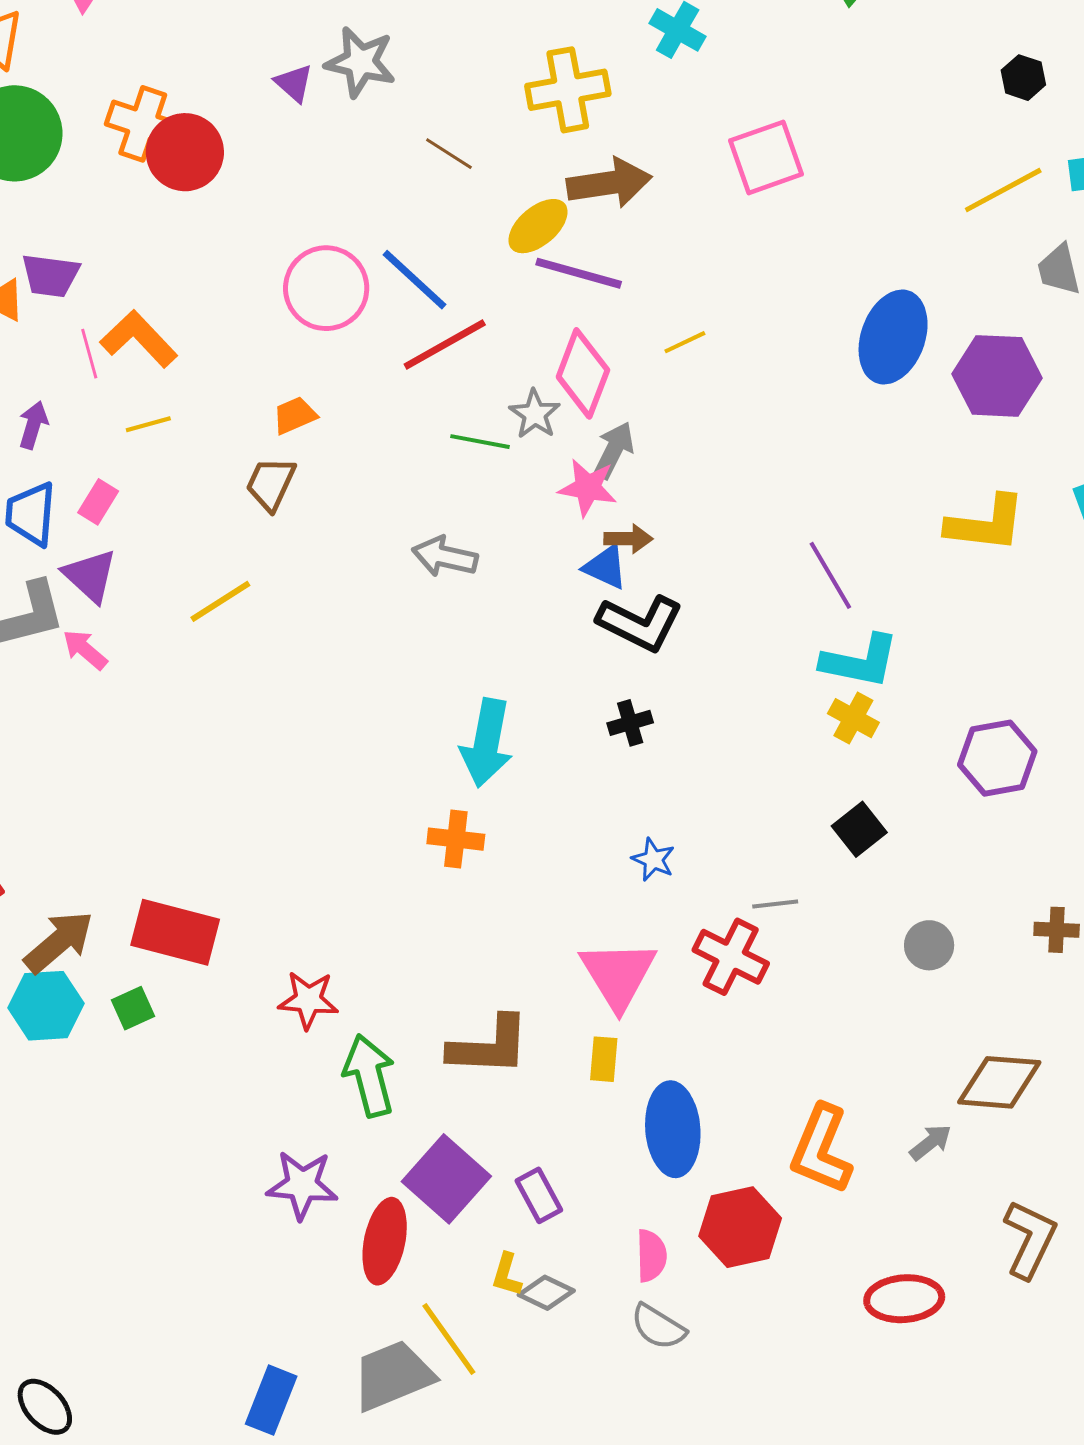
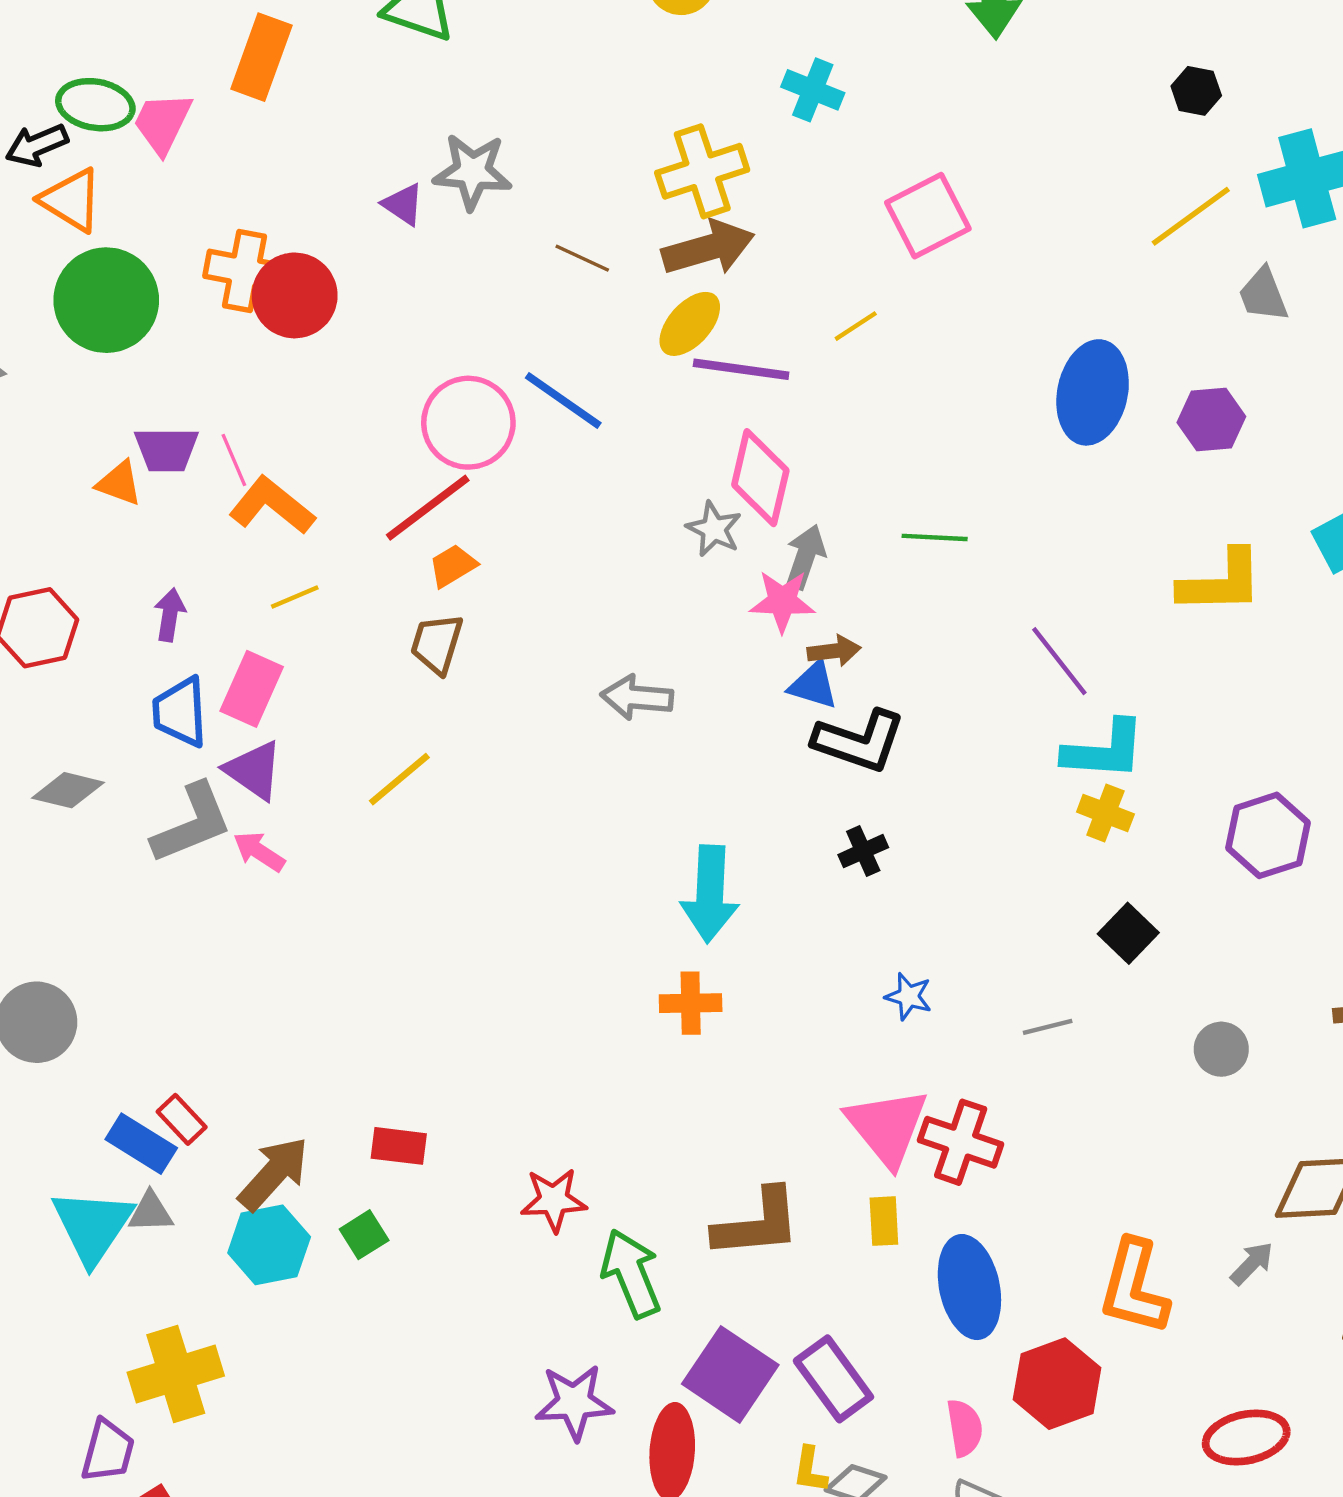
brown arrow: (609, 183) -> (708, 248), moved
yellow line: (685, 342) -> (856, 326), moved
red line: (445, 345) -> (428, 508), moved
pink line: (89, 354) -> (234, 460), moved
purple hexagon: (997, 376) -> (1211, 419), size x0.7
green line: (480, 442) -> (935, 537), moved
pink rectangle: (98, 502) -> (252, 689), size x1.5
red rectangle: (175, 932) -> (399, 1146), size x0.6
red cross: (731, 957) -> (961, 1142), moved
purple rectangle: (539, 1195) -> (833, 1379), size x1.4

